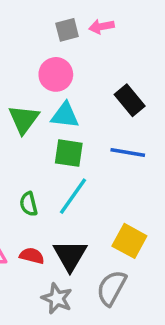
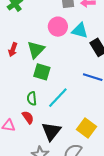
cyan triangle: (65, 115) -> (80, 31), moved
green square: (69, 153) -> (42, 72), moved
red semicircle: (32, 256) -> (28, 117), moved, turned 32

